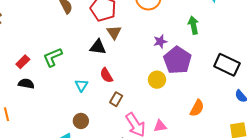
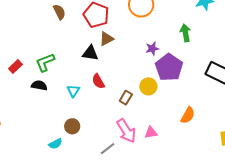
brown triangle: (114, 32) -> (106, 39), turned 35
black semicircle: (26, 84) -> (39, 85), moved
brown rectangle: (116, 99) -> (126, 98), moved

